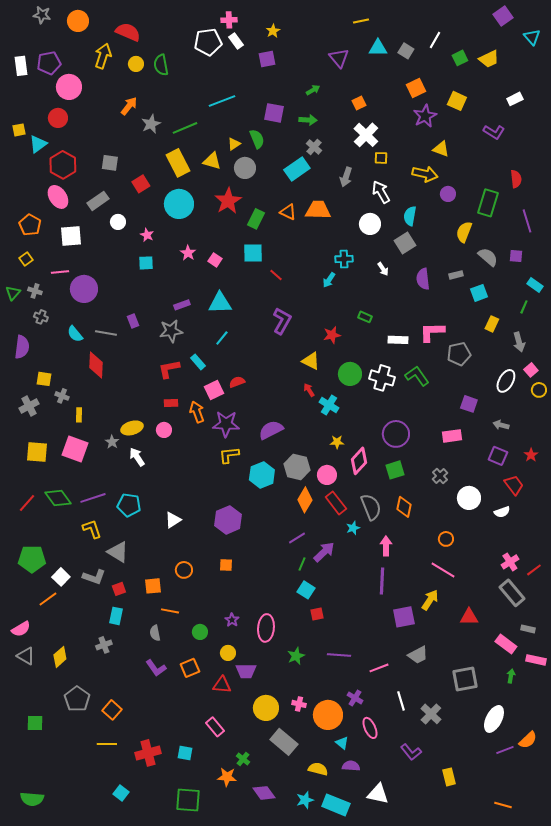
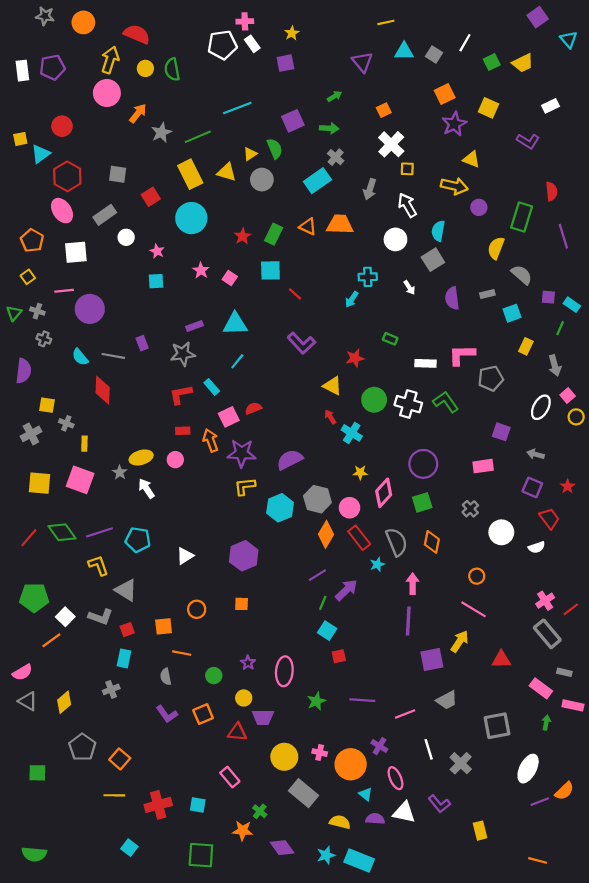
pink circle: (69, 87) -> (107, 93), moved
purple square: (274, 113) -> (293, 121), turned -35
red star: (228, 201) -> (243, 236), moved, size x0.6
purple square: (516, 256) -> (548, 297), moved
purple L-shape: (282, 321) -> (301, 343), turned 108
white triangle: (378, 794) -> (404, 812), moved

